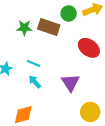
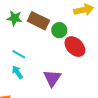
green circle: (69, 13) -> (59, 30), moved

